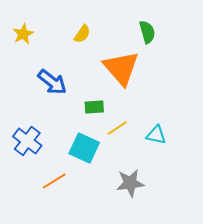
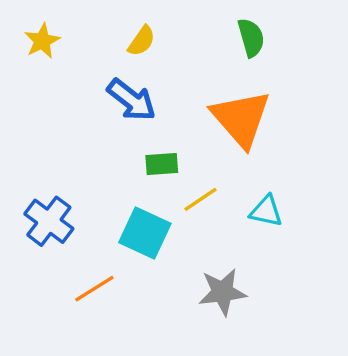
orange triangle: (121, 68) -> (241, 118), moved
blue arrow: (52, 82) -> (131, 100), moved

